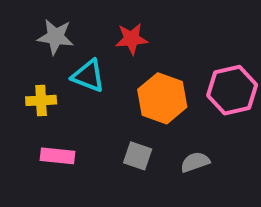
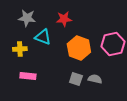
gray square: (138, 156) -> (76, 79), moved
gray semicircle: (195, 162) -> (95, 79), turned 32

